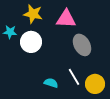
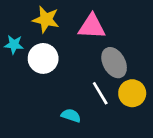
white line: (74, 77) -> (100, 93), moved
yellow circle: (95, 84) -> (132, 93), moved

